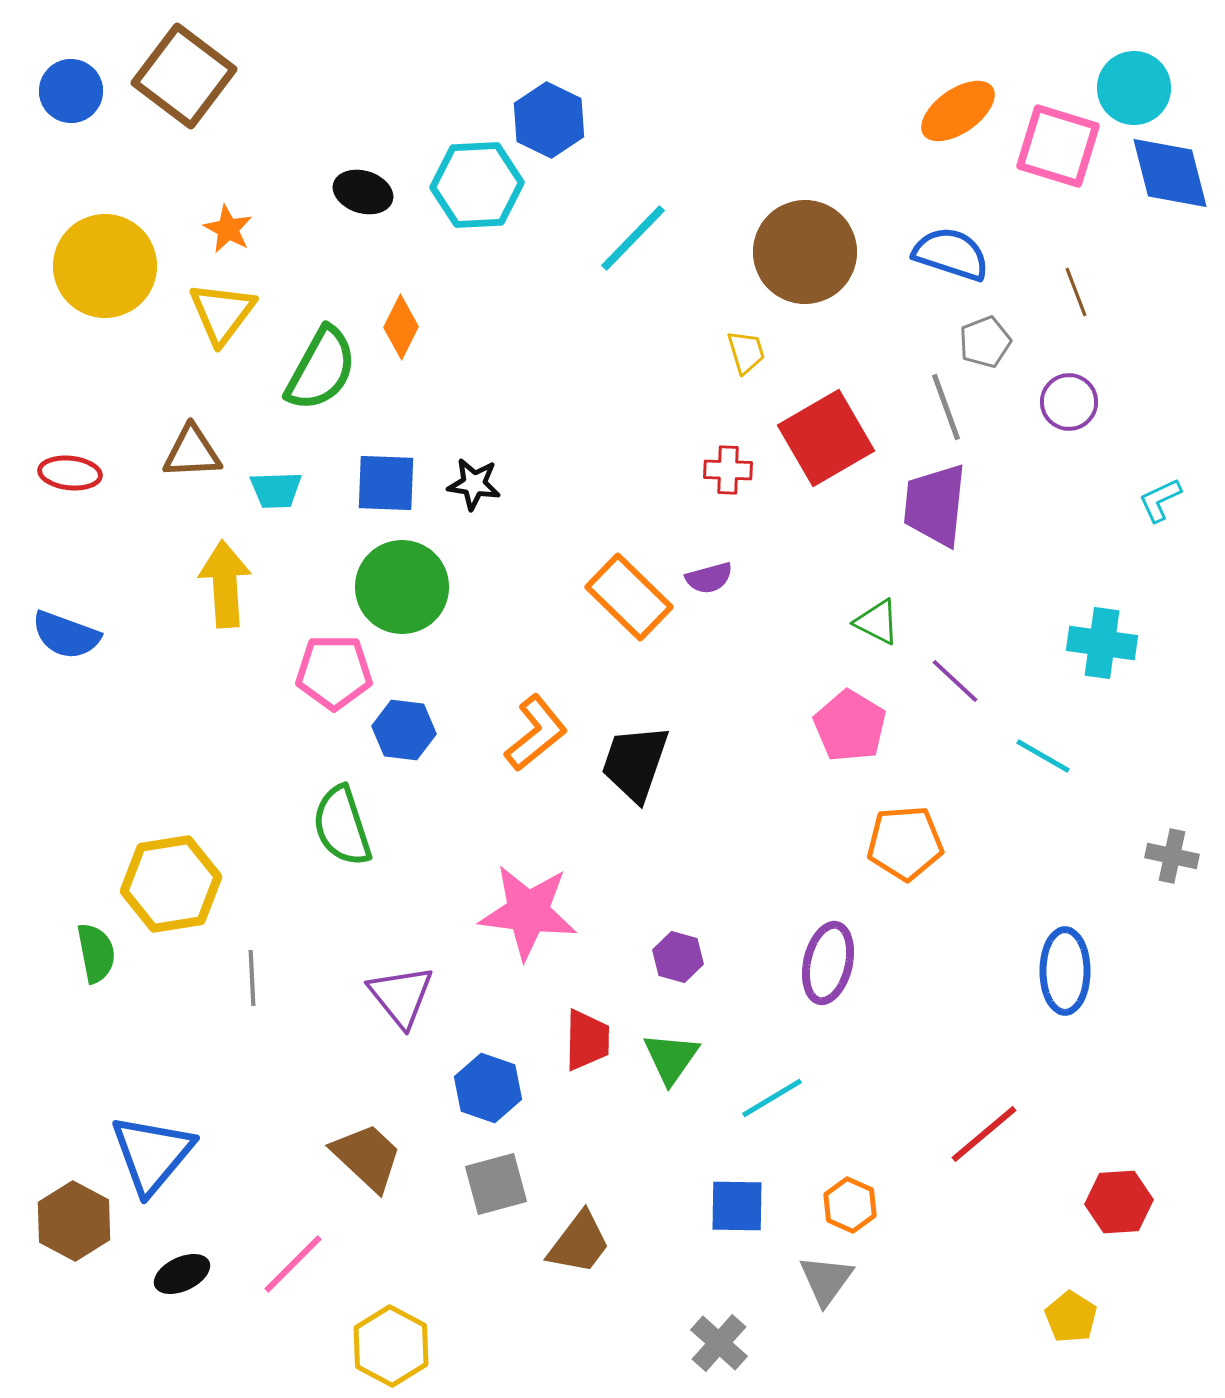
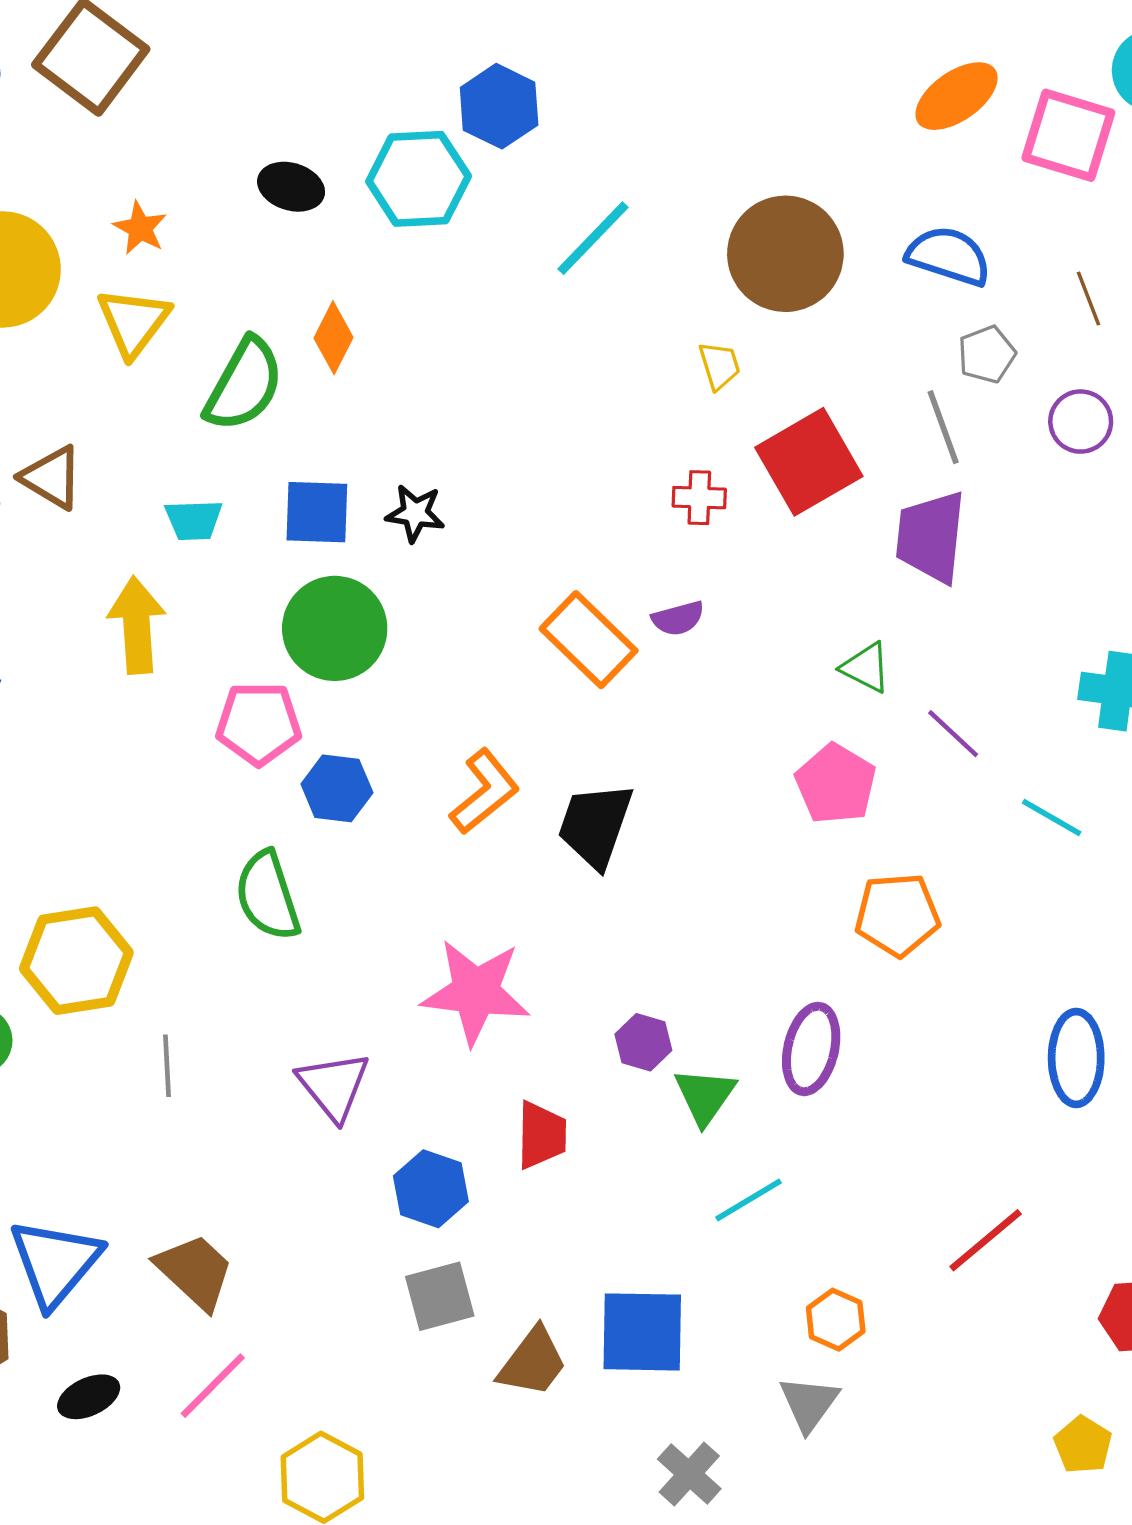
brown triangle: (192, 452) -> (52, 477), moved, turned 34
green triangle: (671, 1058) -> (705, 1096), moved
brown trapezoid: (367, 1157) -> (195, 1272), moved
blue square: (737, 1206) -> (642, 1332), moved, size x1.4

